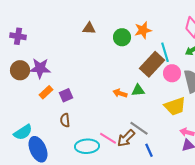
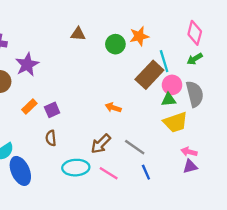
purple star: (40, 68) -> (27, 65), moved, turned -30
green triangle: (138, 90) -> (169, 100), moved
pink line: (108, 138) -> (109, 173), moved
brown arrow: (126, 138) -> (101, 144), moved

